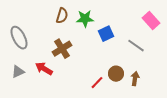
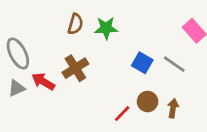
blue square: (106, 34) -> (142, 63), moved, turned -35
red arrow: (44, 69) -> (43, 82), moved
gray triangle: (18, 72) -> (17, 88), moved

